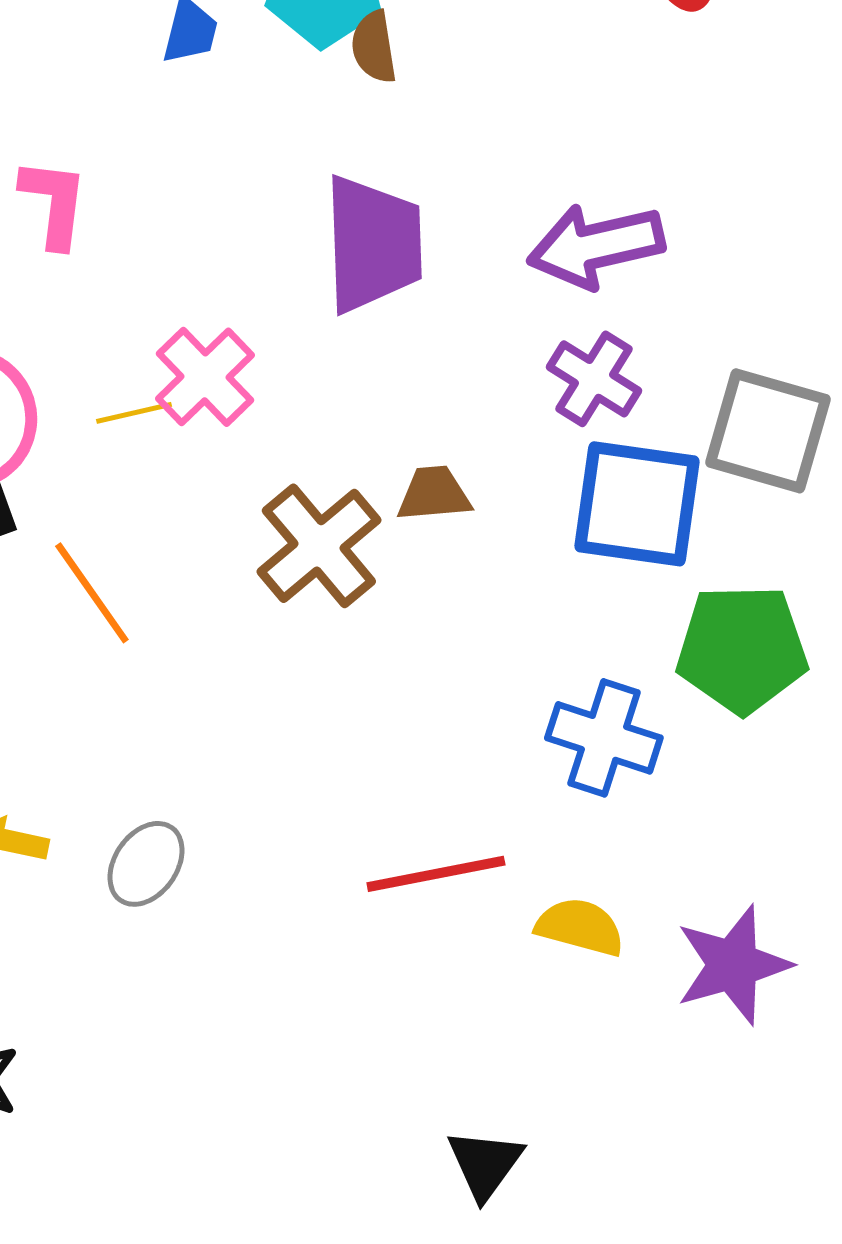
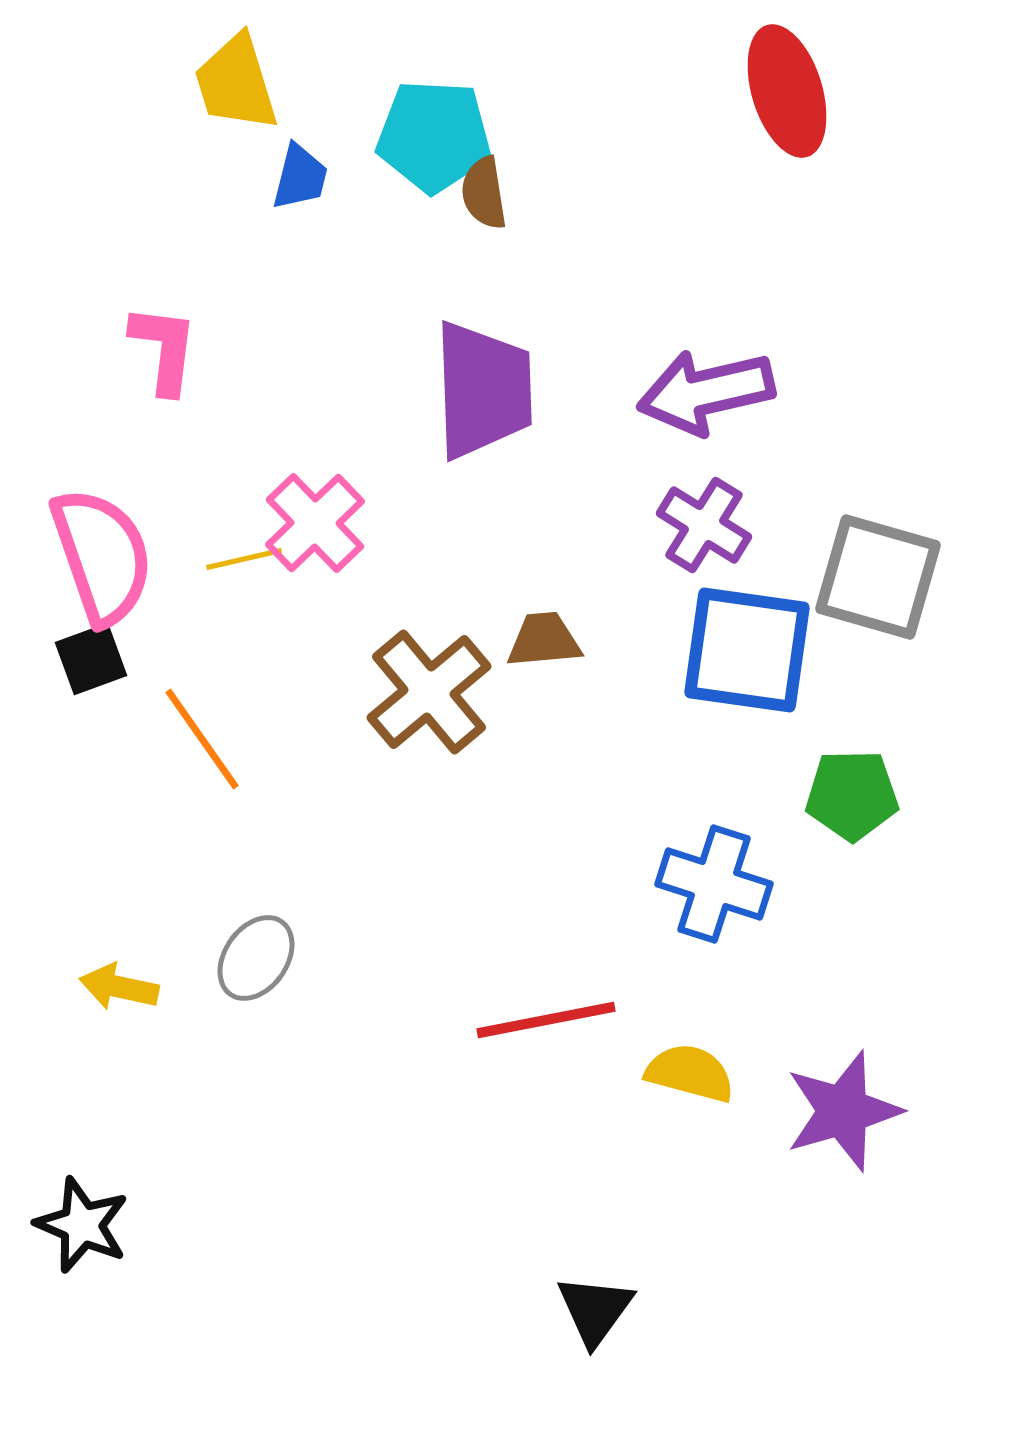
green pentagon: (742, 649) -> (852, 795), size x0.7
gray ellipse: (146, 864) -> (256, 958), moved

